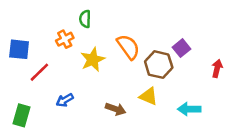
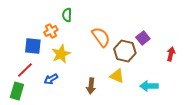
blue square: (19, 49) -> (33, 46), moved
yellow star: (93, 60) -> (61, 54), moved
red line: (39, 72) -> (25, 70), moved
brown arrow: (116, 109) -> (91, 86), turned 77

